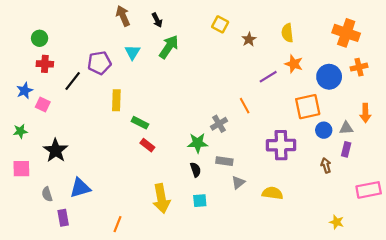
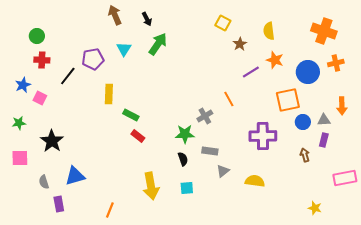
yellow square: (220, 24) -> (223, 23), moved
brown star: (249, 39) -> (240, 44), moved

